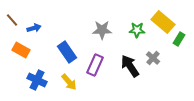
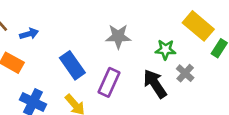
green star: (137, 30) -> (165, 50), moved

